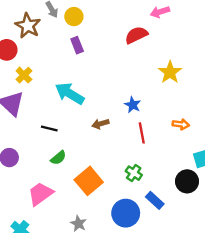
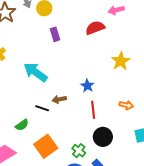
purple rectangle: (77, 45) -> (55, 34), moved
black line: (49, 128) -> (42, 108), moved
green cross: (134, 173) -> (79, 151), moved
black circle: (187, 181) -> (103, 137), moved

